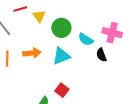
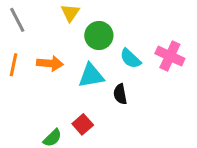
black semicircle: (101, 55) -> (120, 94), moved

